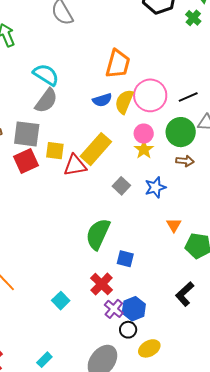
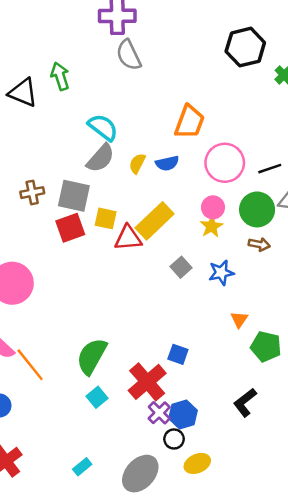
yellow semicircle: (124, 102) -> (137, 163), moved, size x0.7
green semicircle: (98, 234) -> (92, 356), moved
red cross: (102, 284) -> (147, 382), size x1.4
cyan rectangle: (44, 360) -> (82, 467), moved

